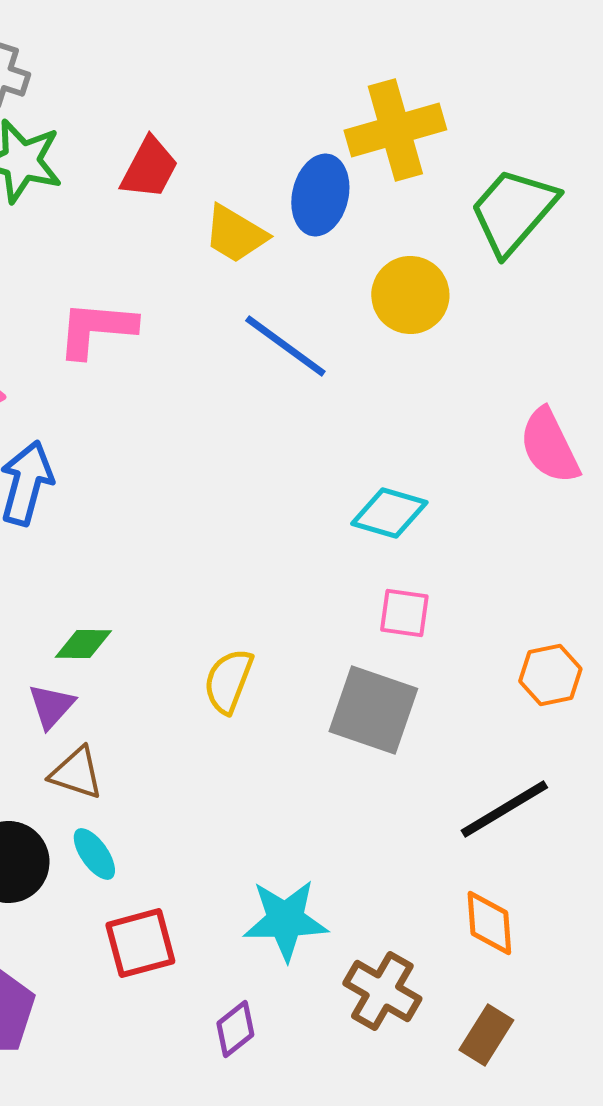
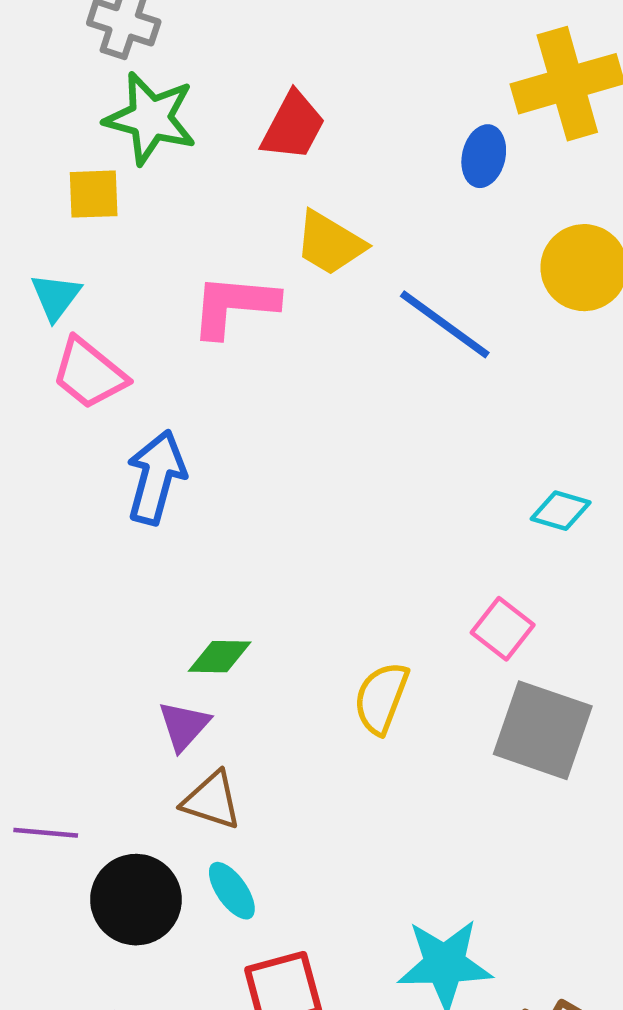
blue ellipse: (320, 195) -> (484, 156), size x0.7
yellow trapezoid: (235, 234) -> (330, 243), moved
cyan diamond: (389, 513) -> (561, 511), size x0.7
pink square: (404, 613) -> (503, 629), moved, turned 30

